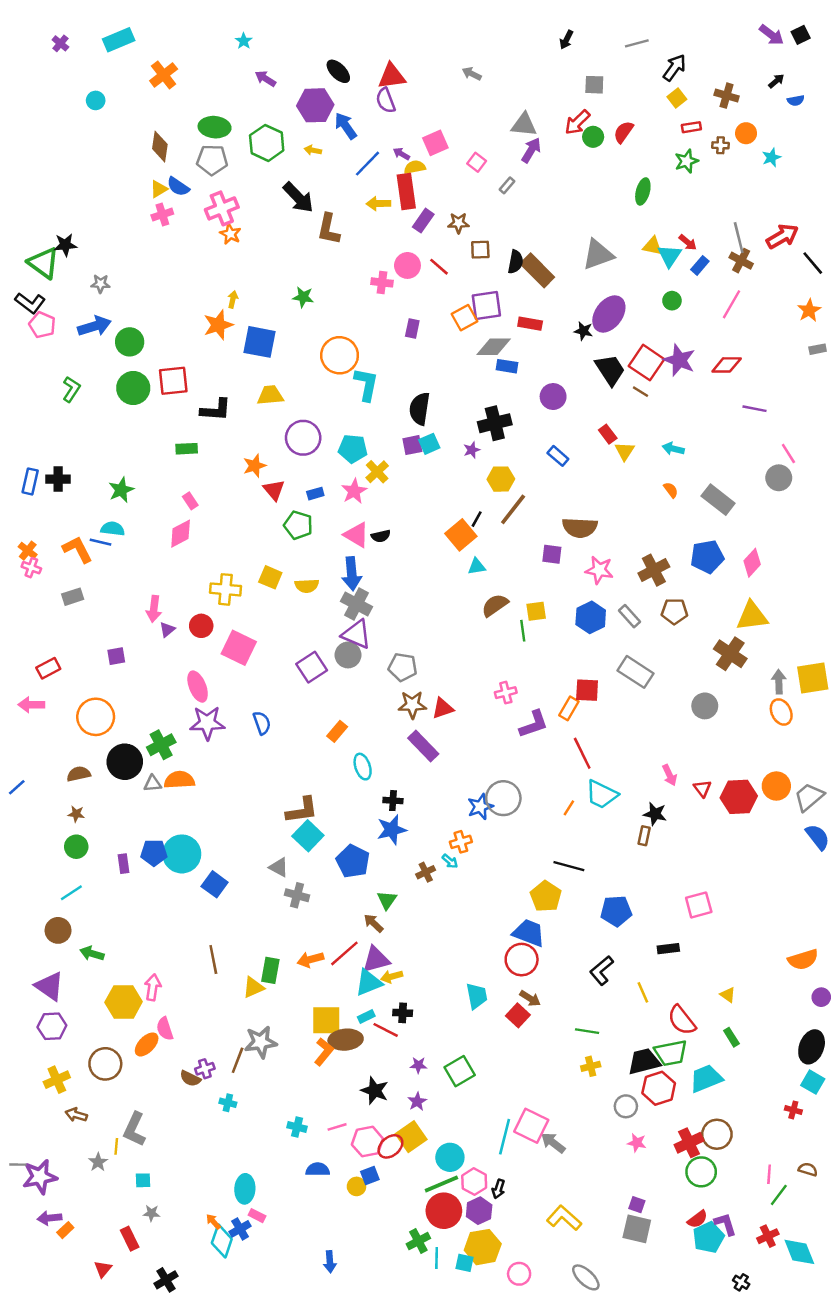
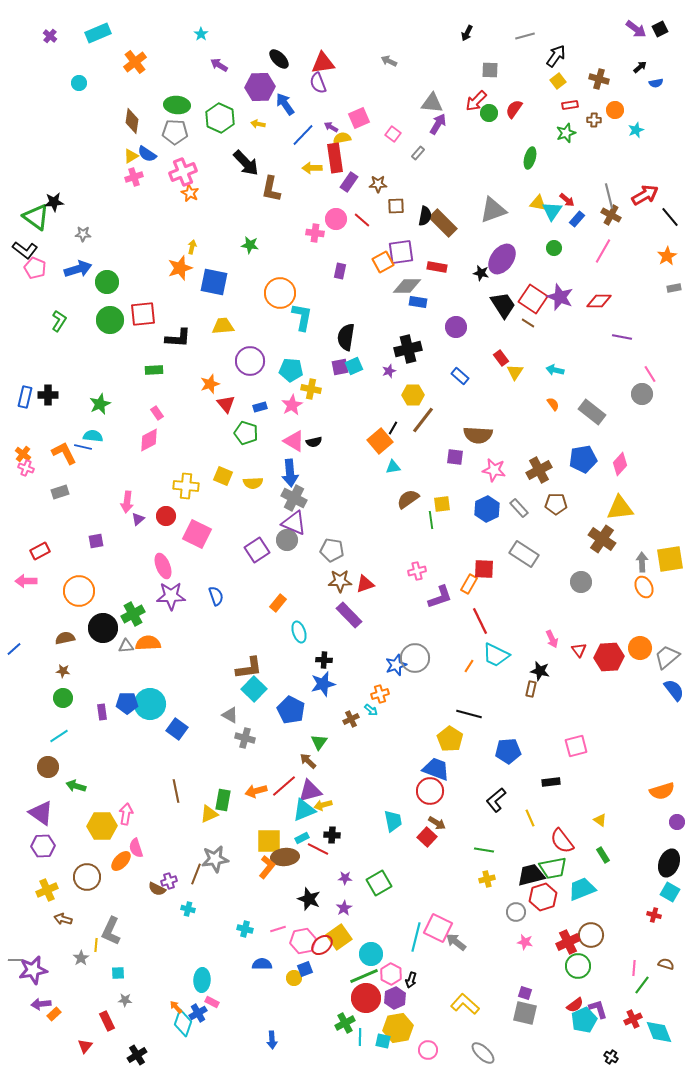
yellow cross: (377, 472) -> (311, 389), turned -36

